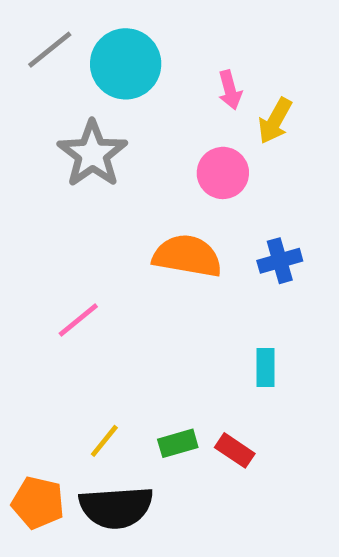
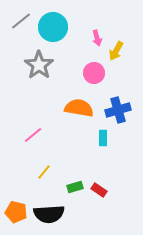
blue cross: (280, 261) -> (118, 110), size x1.4
cyan rectangle: (266, 367) -> (103, 138), moved
yellow line: (104, 441) -> (44, 172), moved

